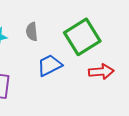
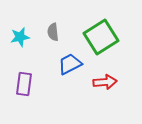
red arrow: (101, 72) -> (105, 82), moved

